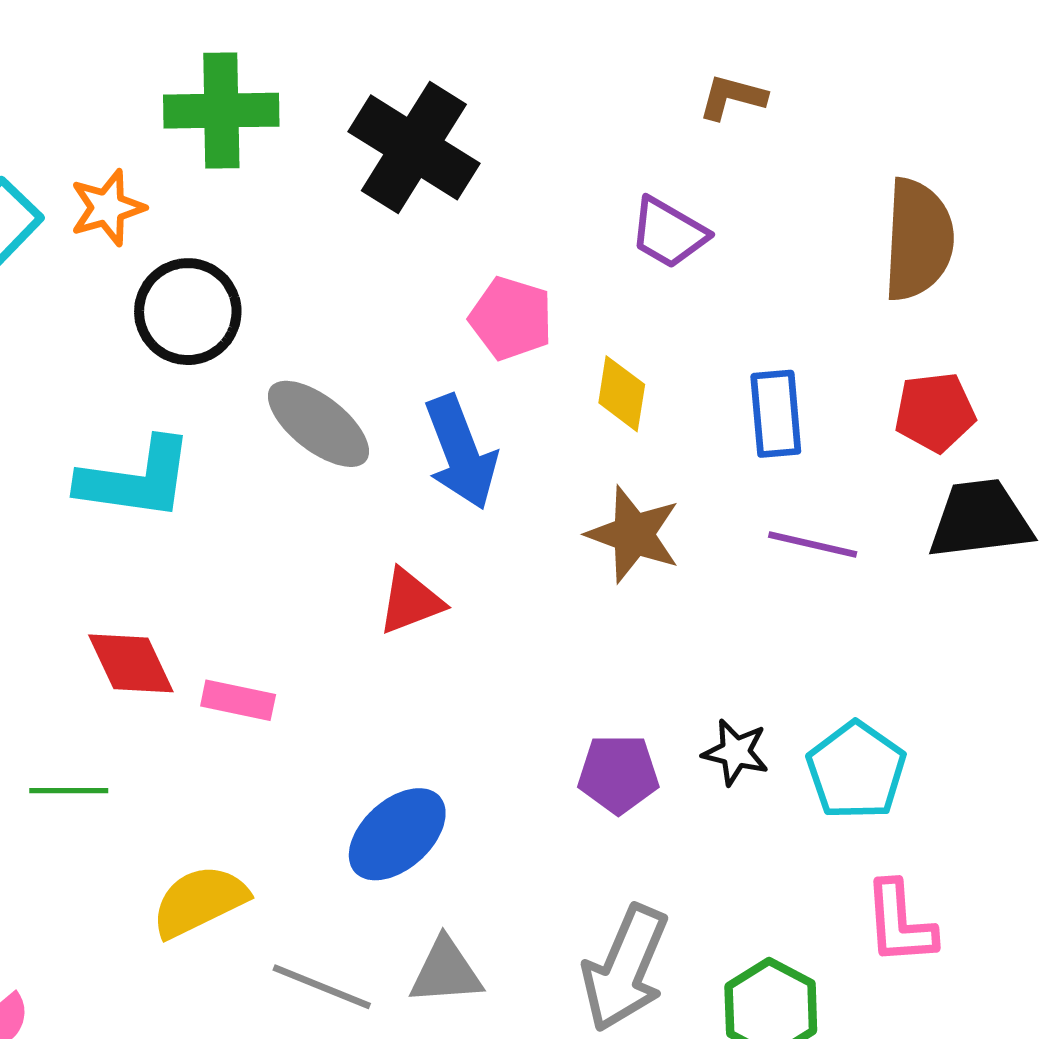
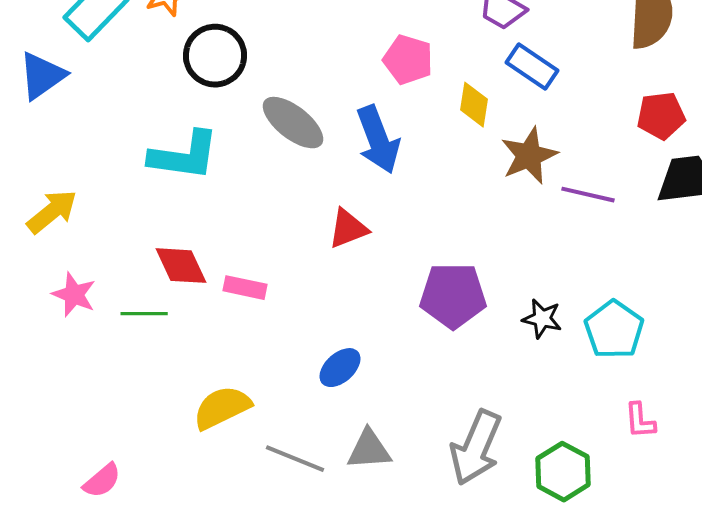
blue rectangle: (776, 414) -> (532, 67), moved, turned -51
brown star: (633, 534) -> (529, 156), moved, turned 30
purple pentagon: (618, 774) -> (453, 296), moved, size x1.4
green line: (69, 791) -> (144, 314), moved
blue ellipse: (397, 834) -> (340, 368), size x0.7
pink L-shape: (900, 923) -> (640, 421), size x0.7

